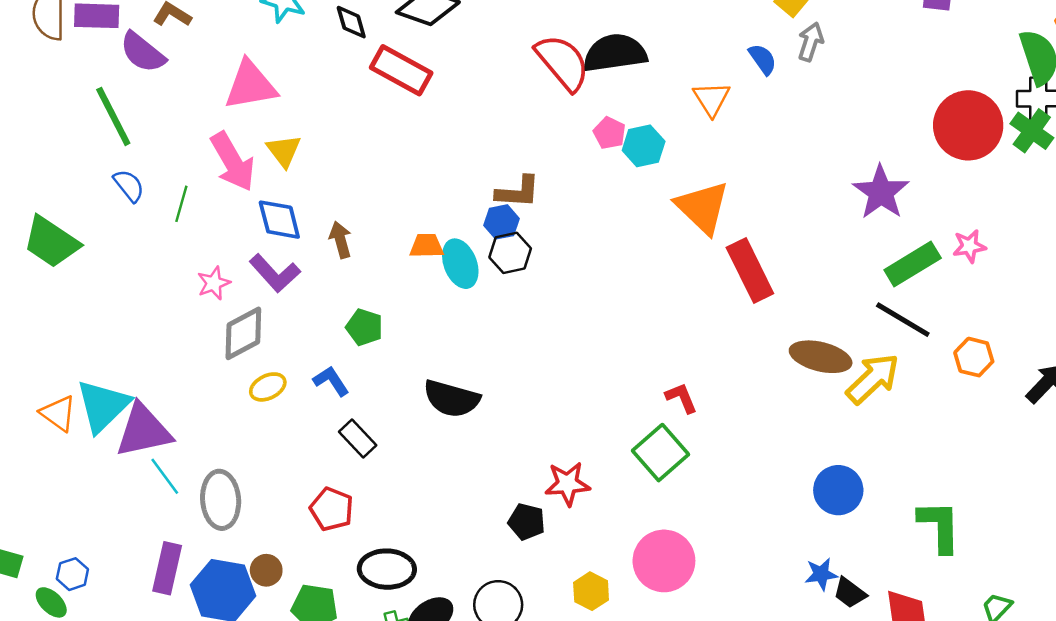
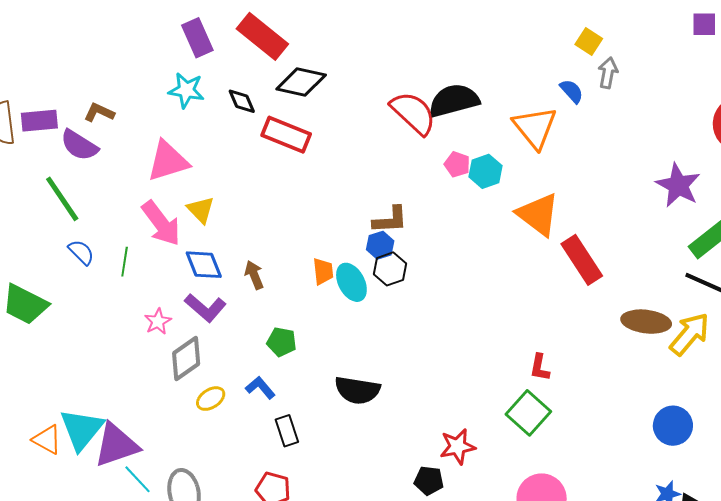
orange triangle: (712, 99) -> (535, 127), size x1.5
orange trapezoid: (427, 246) -> (323, 271), turned 92
red L-shape: (681, 398) -> (540, 367), turned -140
black rectangle: (358, 438) -> (287, 431), turned 32

